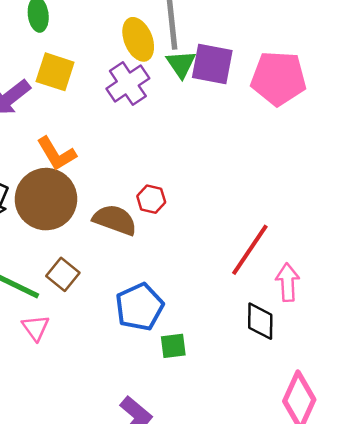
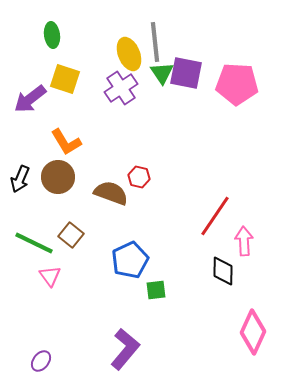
brown circle: (46, 199) -> (58, 177), size x0.7

